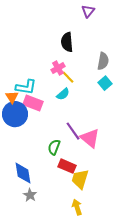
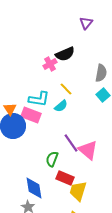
black semicircle: (67, 42) -> (65, 54), turned -108
pink cross: (58, 68) -> (50, 64), moved
cyan L-shape: (26, 87) -> (39, 99), moved
blue diamond: (23, 173) -> (34, 188), moved

